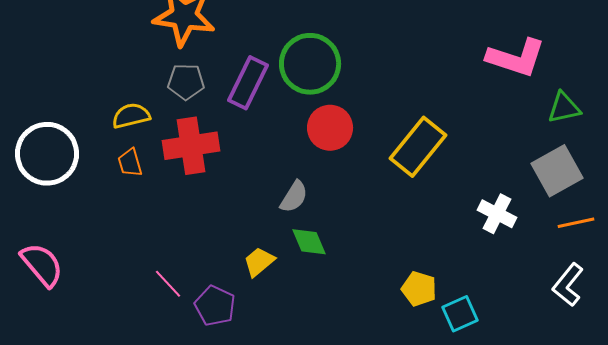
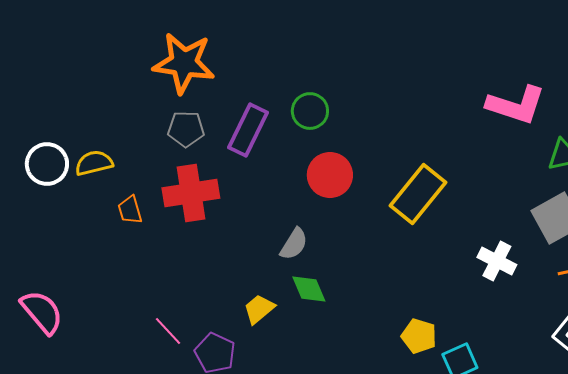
green circle: (310, 64) -> (310, 111), size x0.6
yellow semicircle: (131, 116) -> (94, 163), moved
white circle: (47, 154) -> (47, 164), moved, size x0.7

